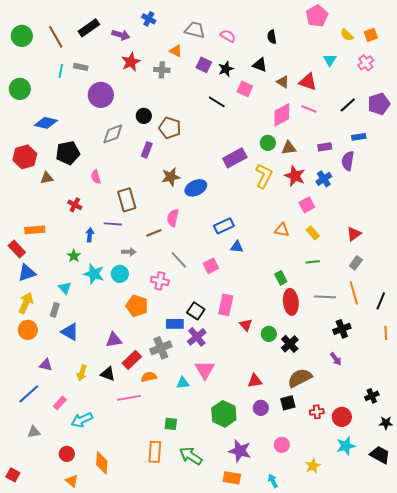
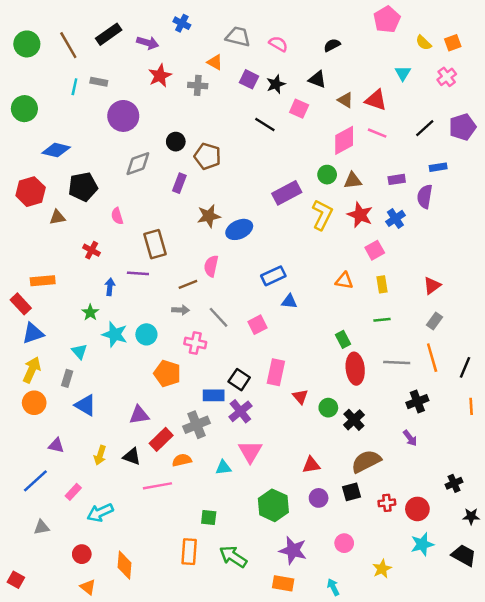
black semicircle: (272, 37) -> (332, 45), turned 72
yellow rectangle: (313, 233) -> (382, 284), turned 32
gray arrow: (129, 252) -> (181, 310), moved

